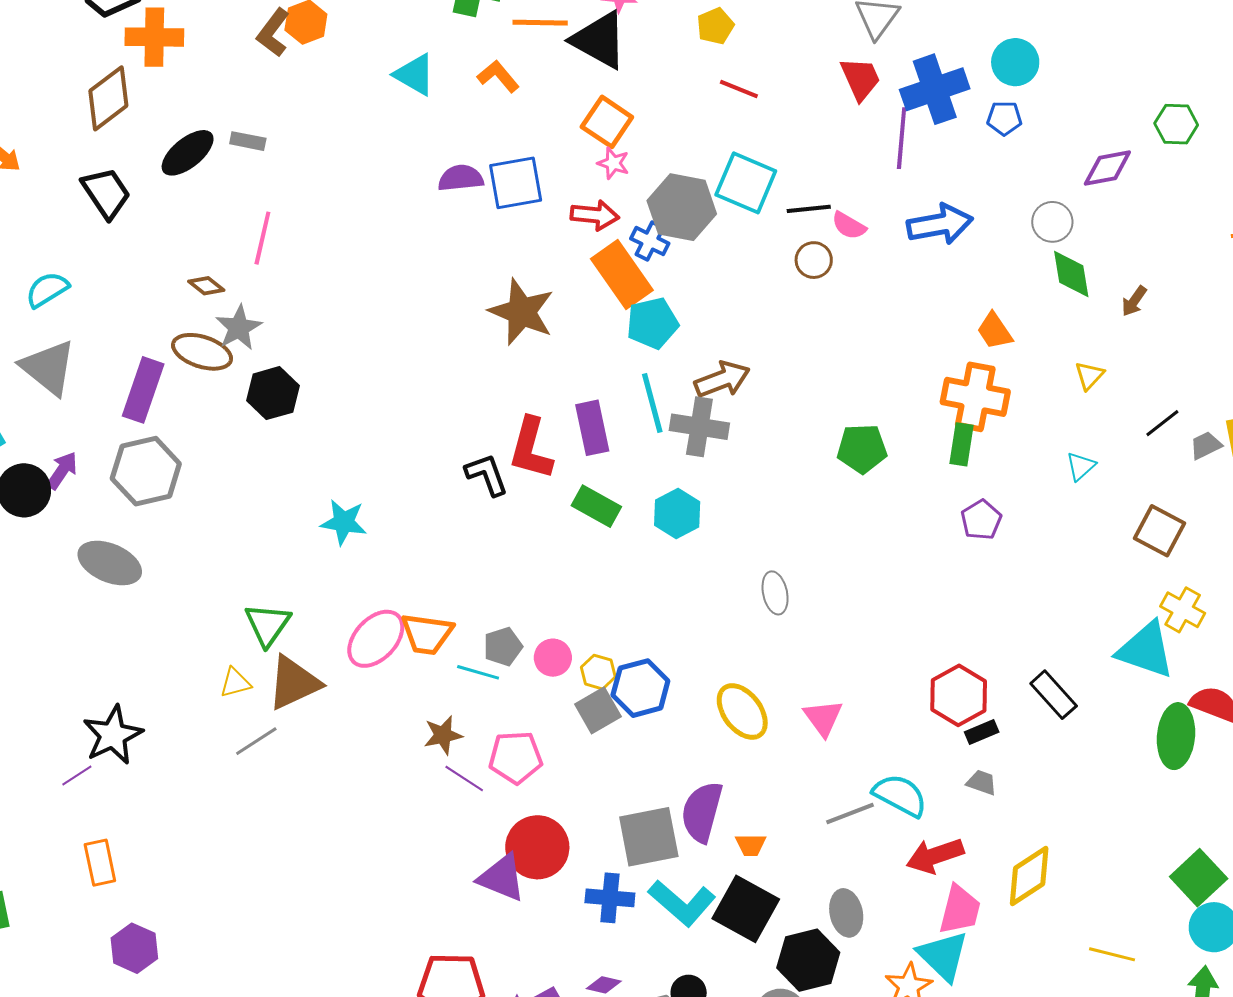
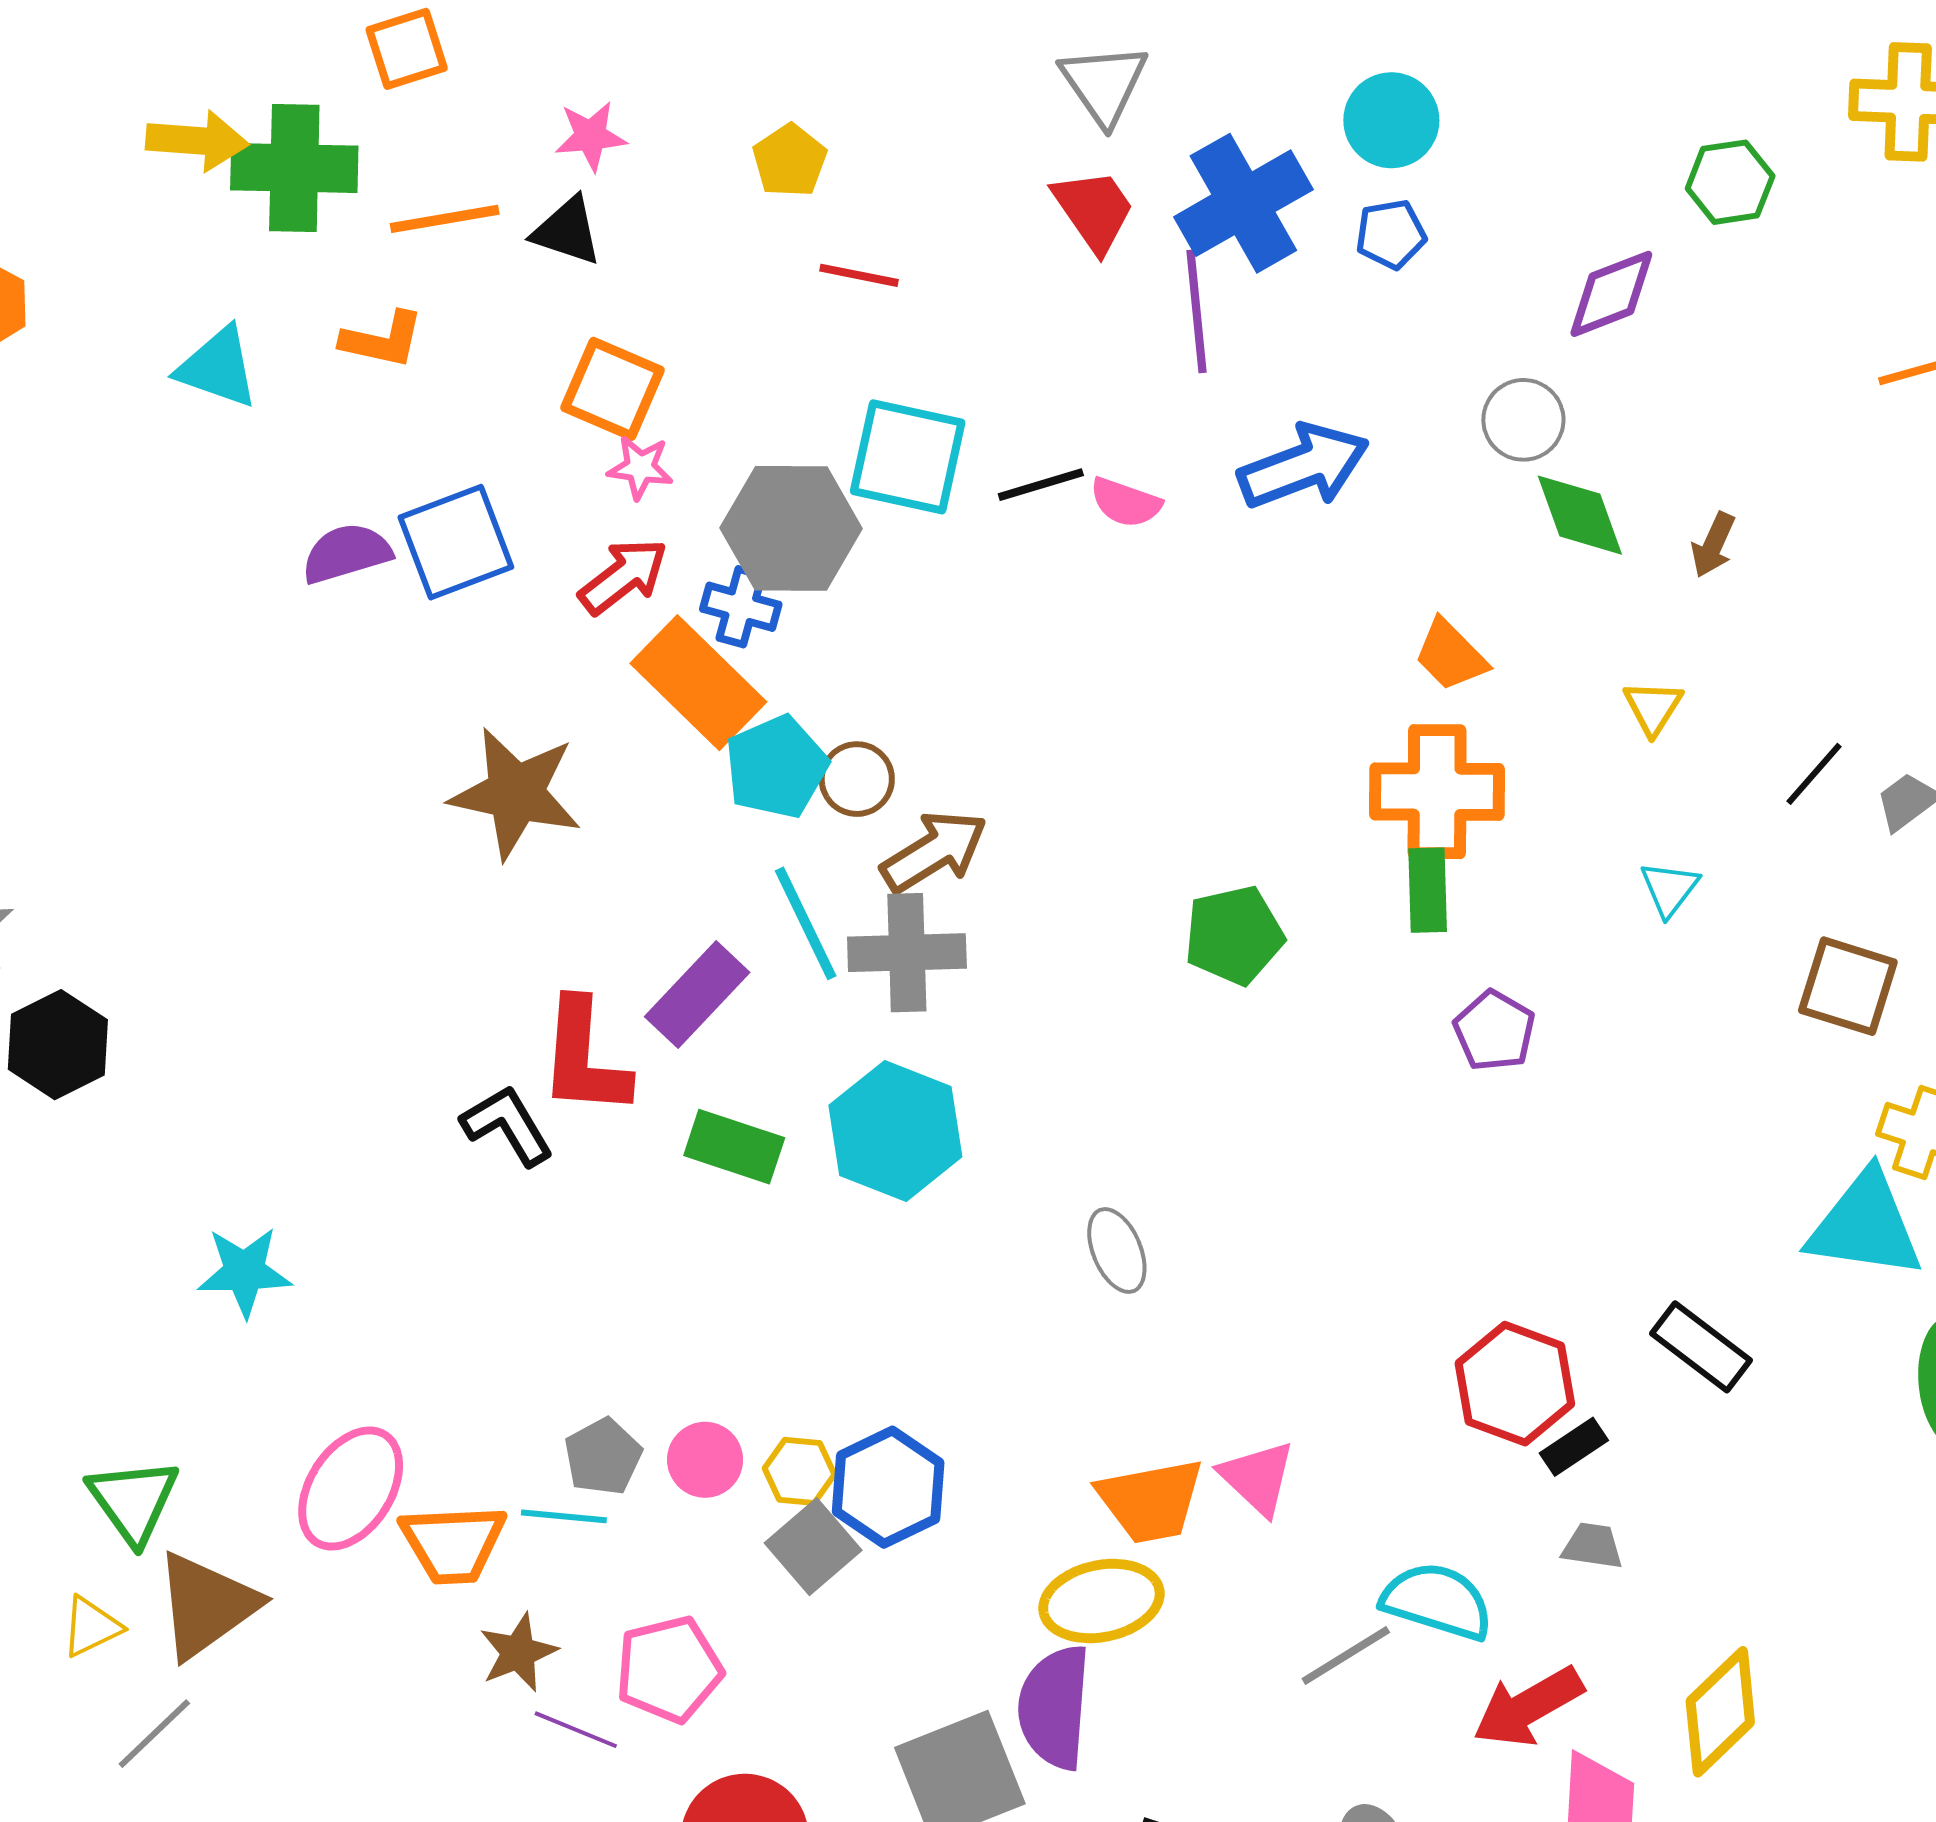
black triangle: (599, 40) -> (567, 231), size x0.6
orange L-shape: (498, 76) -> (382, 340), turned 153
red arrow: (595, 215) -> (623, 576), turned -33
brown circle: (814, 260) -> (857, 779), moved
purple rectangle: (592, 428) -> (697, 994), turned 66
cyan hexagon: (677, 513) -> (895, 1131), size x1.4
orange trapezoid: (427, 634) -> (453, 1544), moved
yellow ellipse: (742, 711) -> (1101, 1601), moved, turned -54
orange trapezoid: (751, 845) -> (1151, 1501), moved, size x1.8

